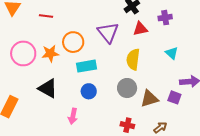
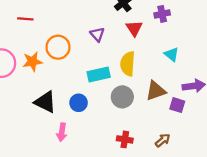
red triangle: (140, 29) -> (134, 28), turned -49
purple triangle: (108, 32) -> (97, 34), size x0.6
cyan rectangle: (86, 66) -> (99, 75), moved
black triangle: (48, 88) -> (45, 102), moved
brown triangle: (149, 99) -> (156, 91), moved

